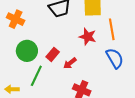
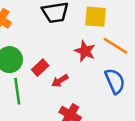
orange line: (112, 29) -> (115, 46), turned -55
green line: (36, 76) -> (17, 91), turned -40

